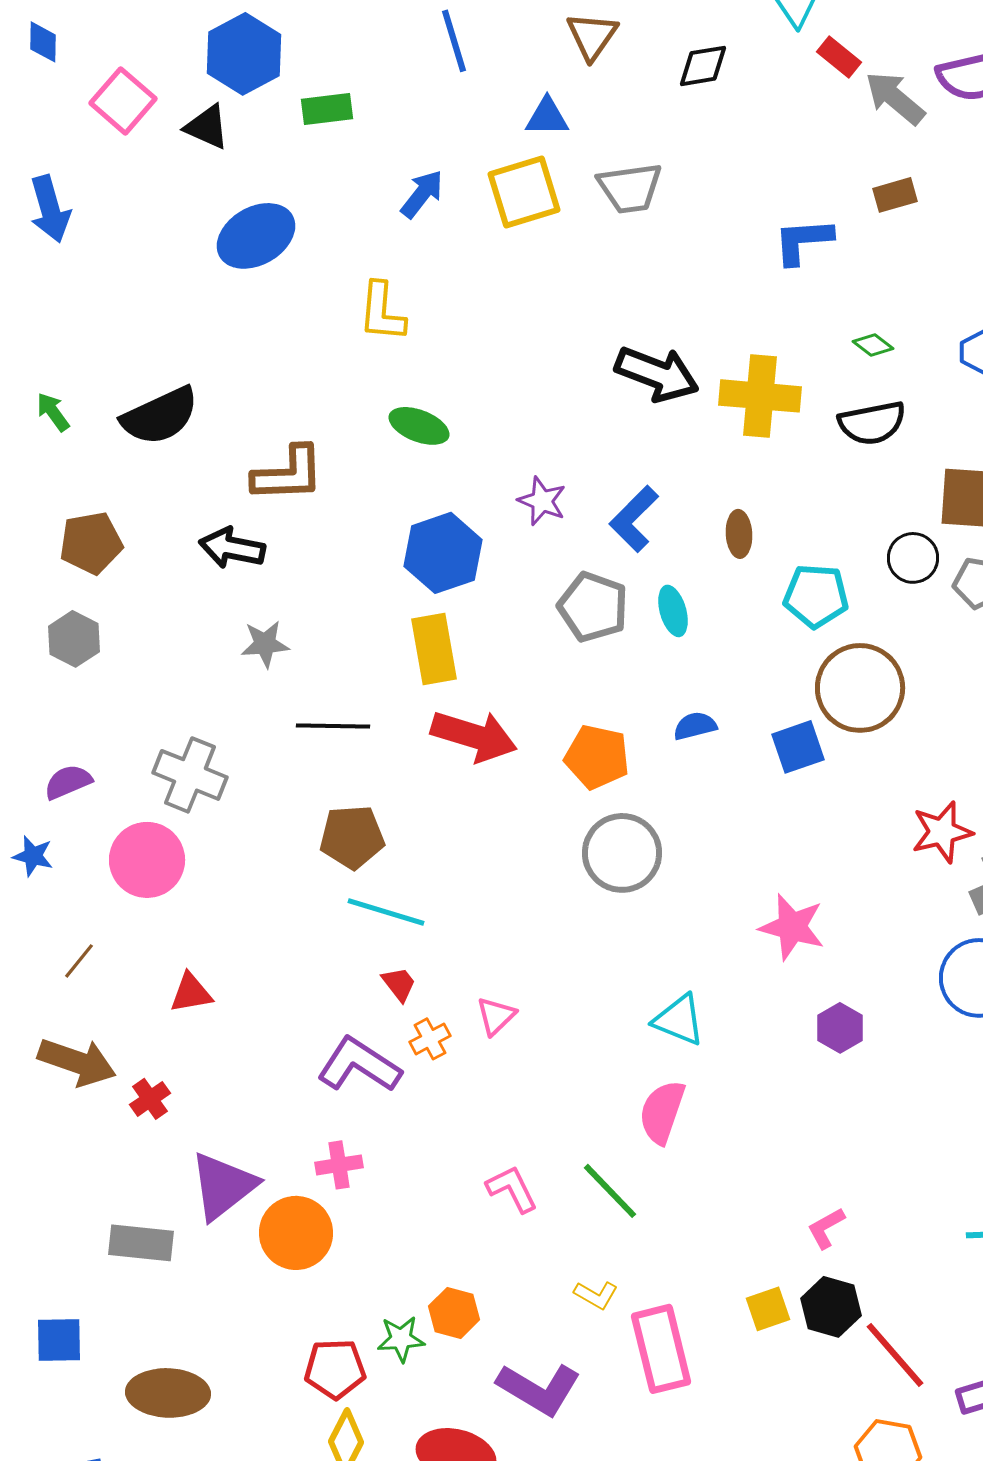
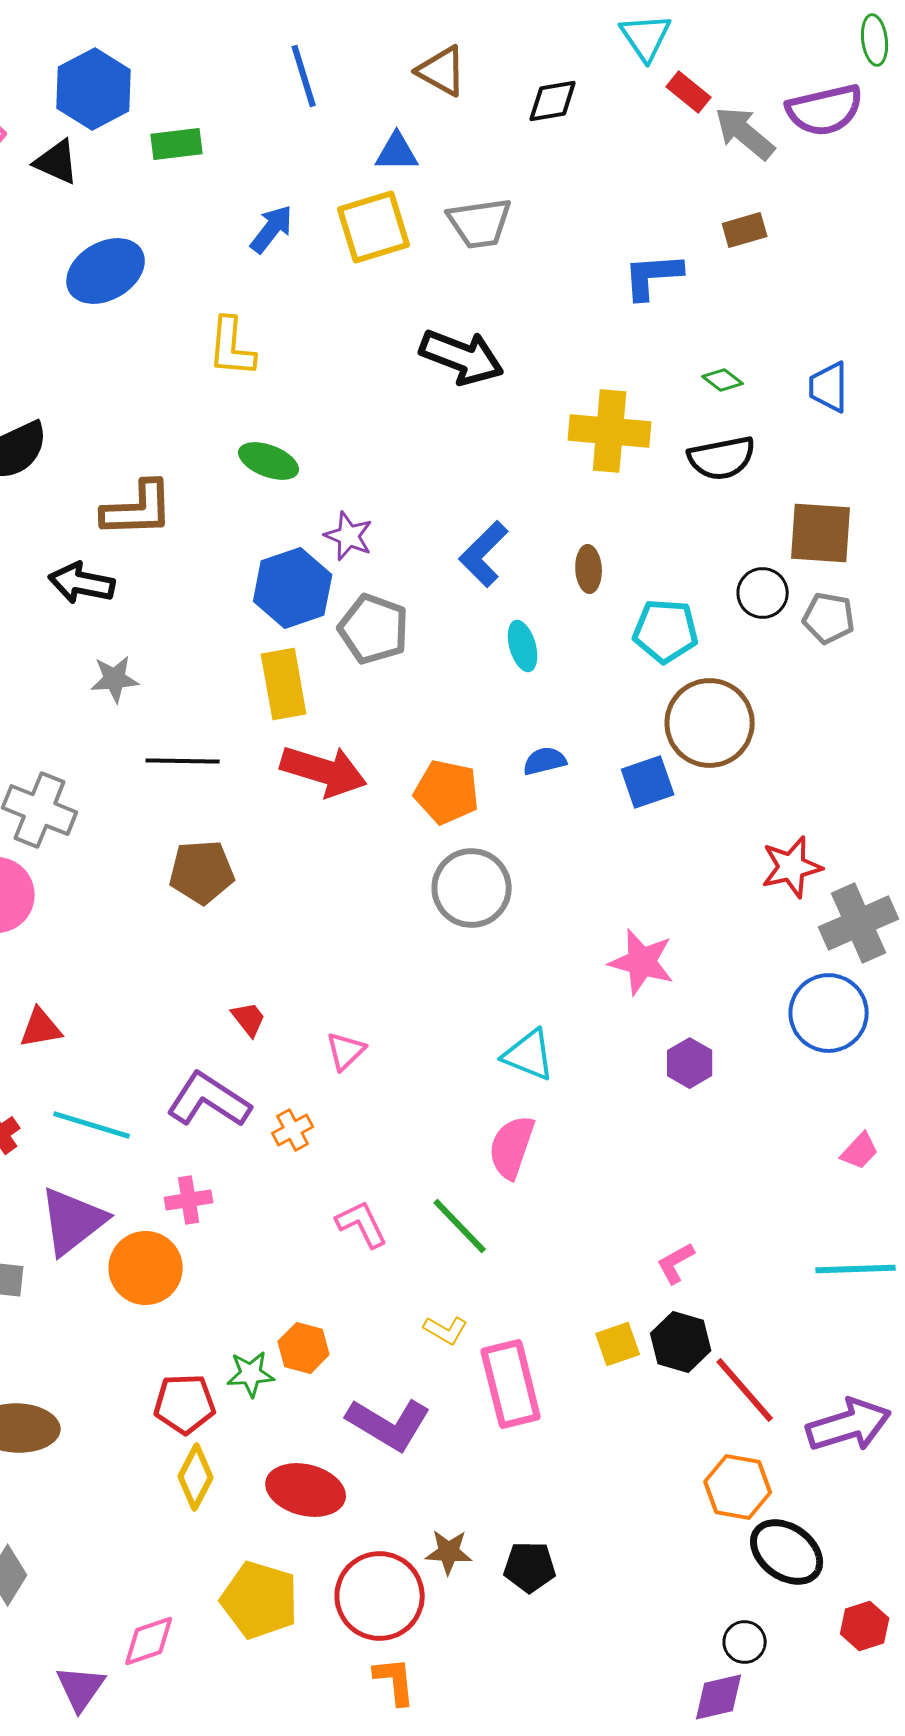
brown triangle: (592, 36) -> (442, 71), turned -36
black arrow: (657, 374) -> (462, 357), moved
purple star: (542, 501) -> (349, 536), moved
gray pentagon: (593, 607) -> (374, 629), moved
cyan line: (386, 912) -> (92, 1125), moved
orange cross: (430, 1039) -> (293, 1130), moved

